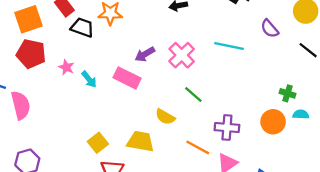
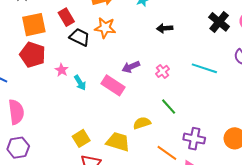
pink cross: (182, 55) -> (162, 71), size x0.6
pink semicircle: (21, 105) -> (16, 112), moved
yellow semicircle: (165, 117) -> (142, 123), turned 126

